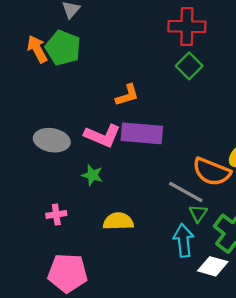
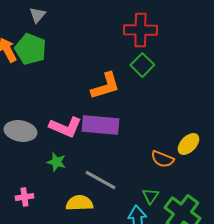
orange L-shape: (127, 95) -> (105, 86), moved, size x1.4
orange semicircle: (212, 172) -> (162, 159), size x0.7
gray line: (186, 192) -> (100, 180), moved

